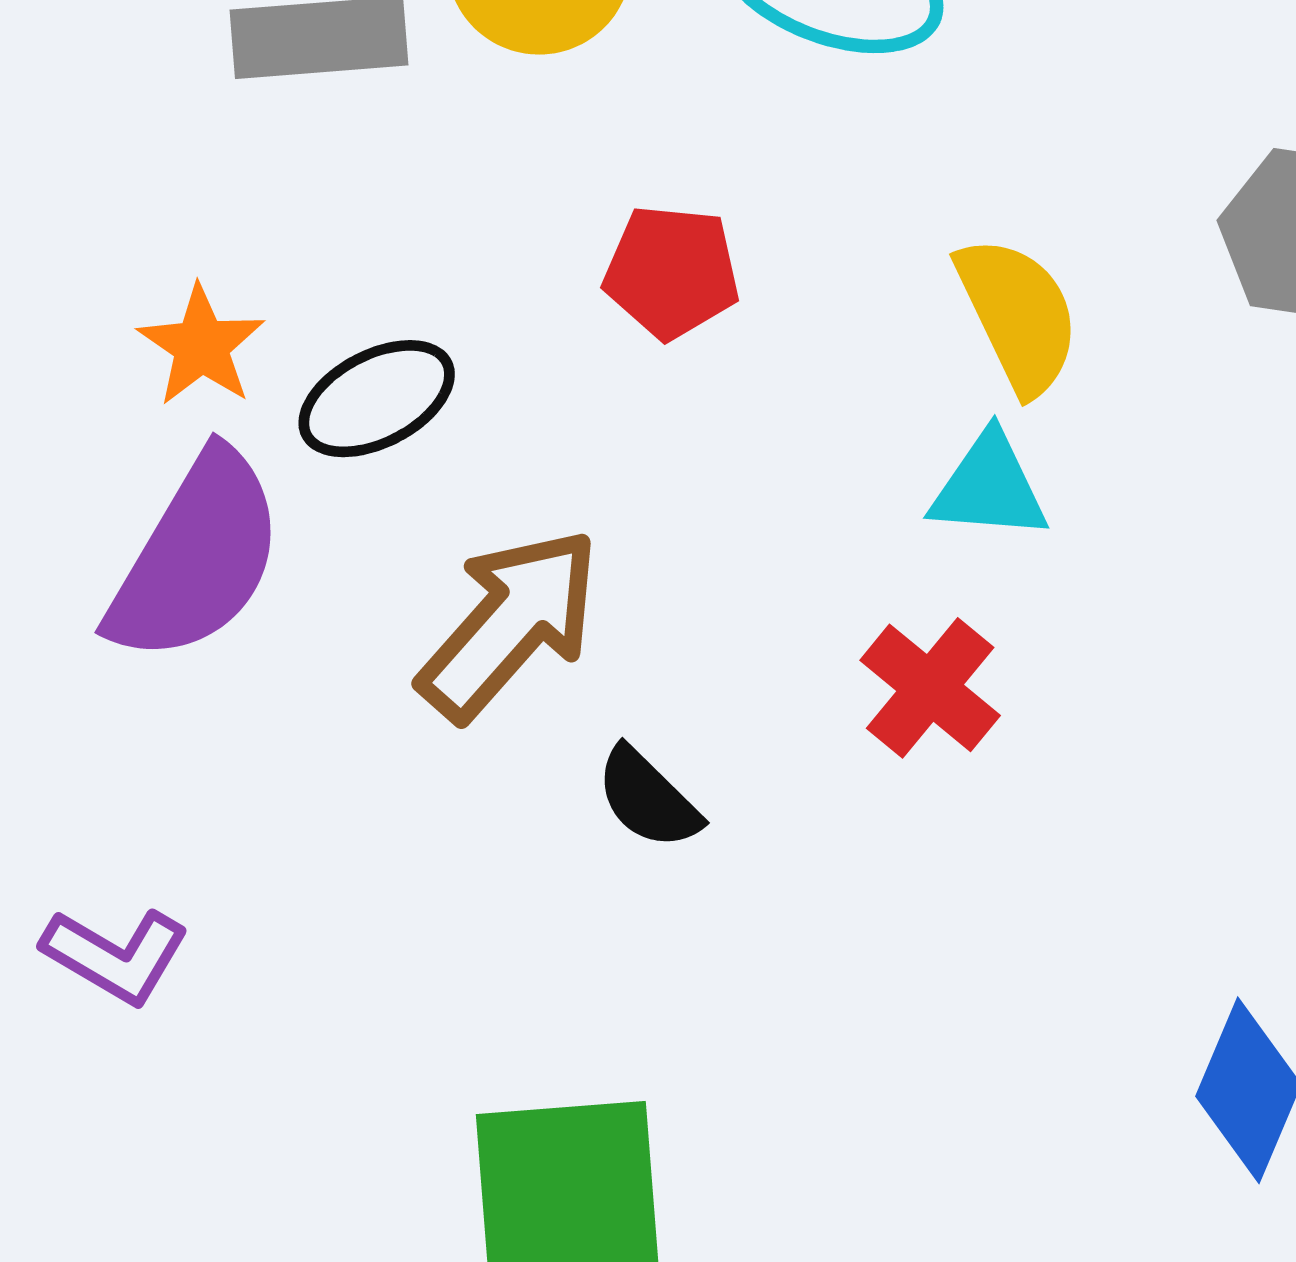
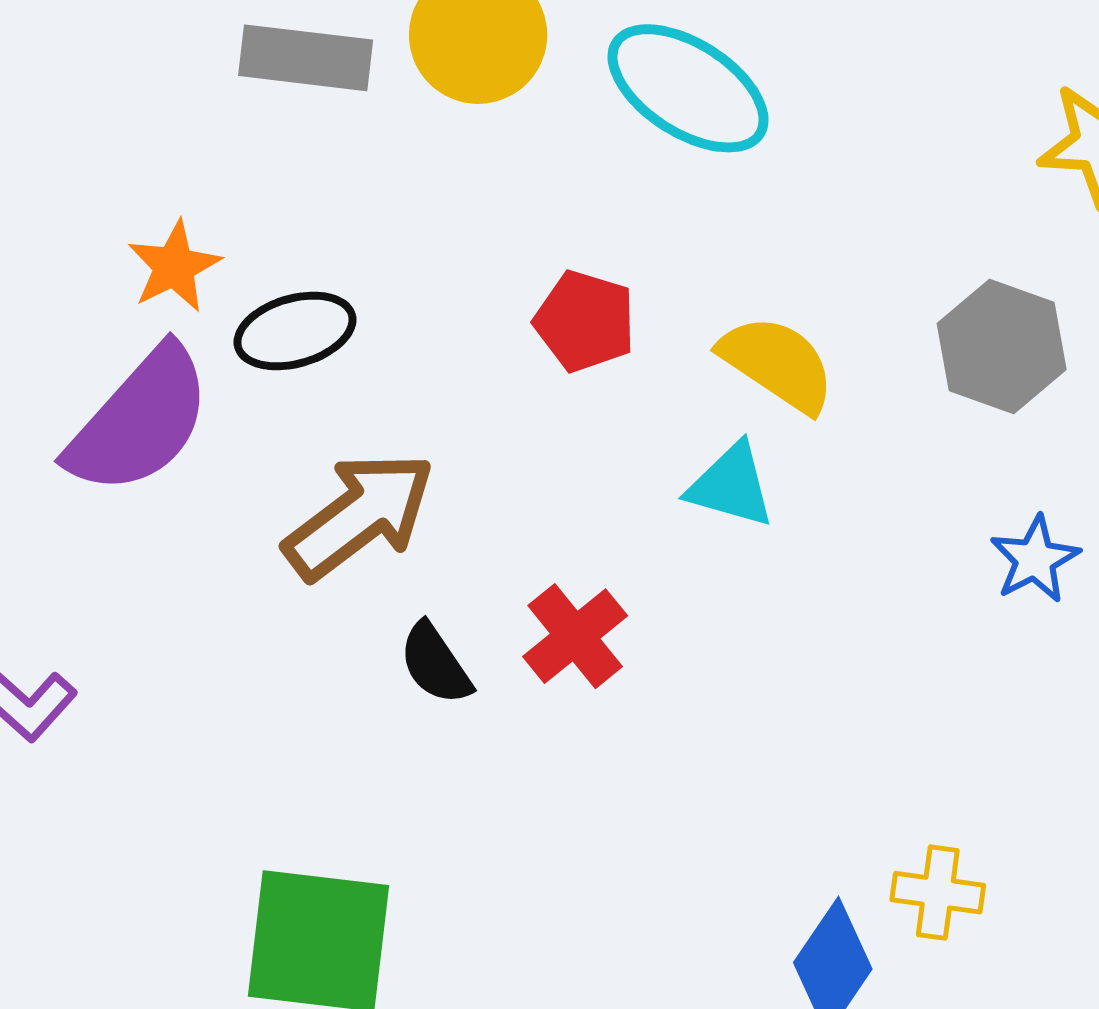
red pentagon: (672, 272) -> (585, 321), moved
yellow semicircle: (1018, 315) -> (777, 364), turned -42
red cross: (930, 688) -> (575, 636), moved

